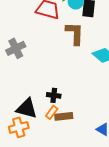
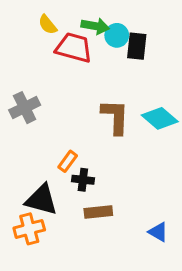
brown L-shape: (75, 33) -> (115, 117), moved
orange rectangle: (52, 112) -> (68, 161), moved

